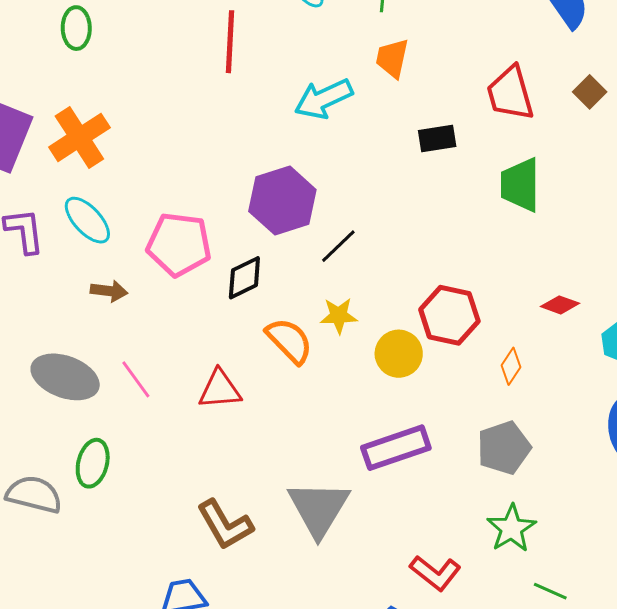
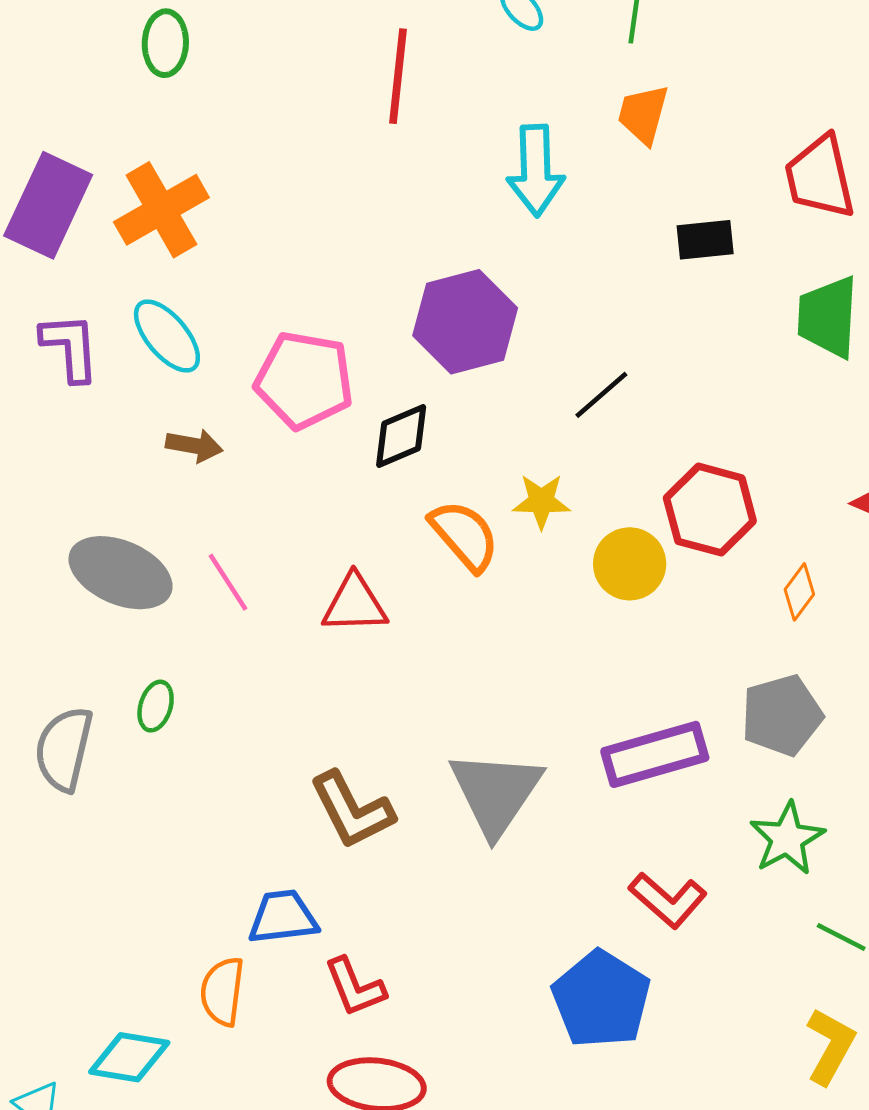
cyan arrow: (324, 99) -> (536, 170), turned -70
black line: (338, 246) -> (601, 395), moved
purple rectangle: (396, 448) -> (655, 754), moved
green ellipse: (93, 463) -> (156, 706), size x0.7
gray semicircle: (34, 494) -> (64, 749), turned -94

